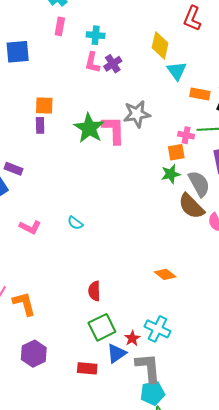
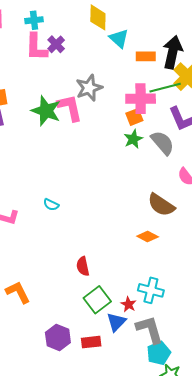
pink L-shape: (92, 63) -> (36, 47), size x1.4
pink cross: (186, 135) -> (141, 99), size x1.8
brown semicircle: (191, 206) -> (161, 205), moved
purple hexagon: (34, 354) -> (58, 337), moved

